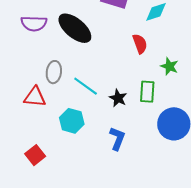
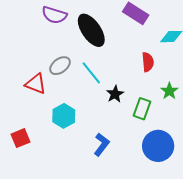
gray ellipse: (54, 72) -> (60, 66), turned 30
cyan line: (86, 86) -> (91, 73), moved
black star: (118, 98) -> (115, 94), moved

